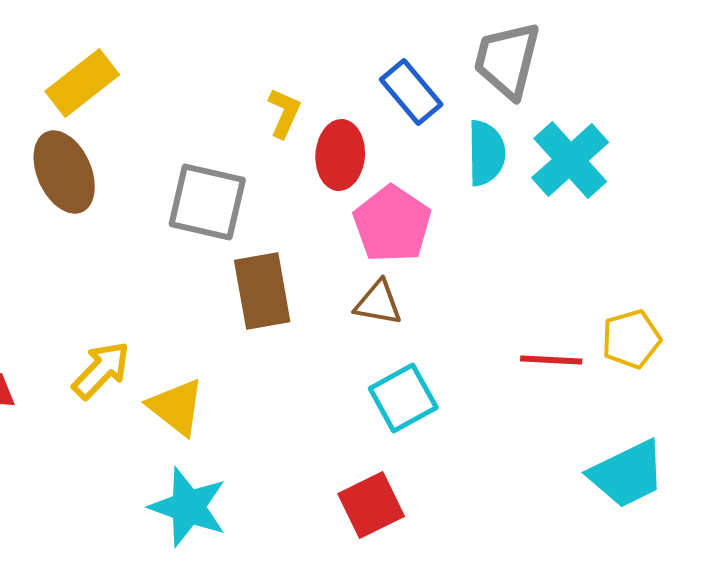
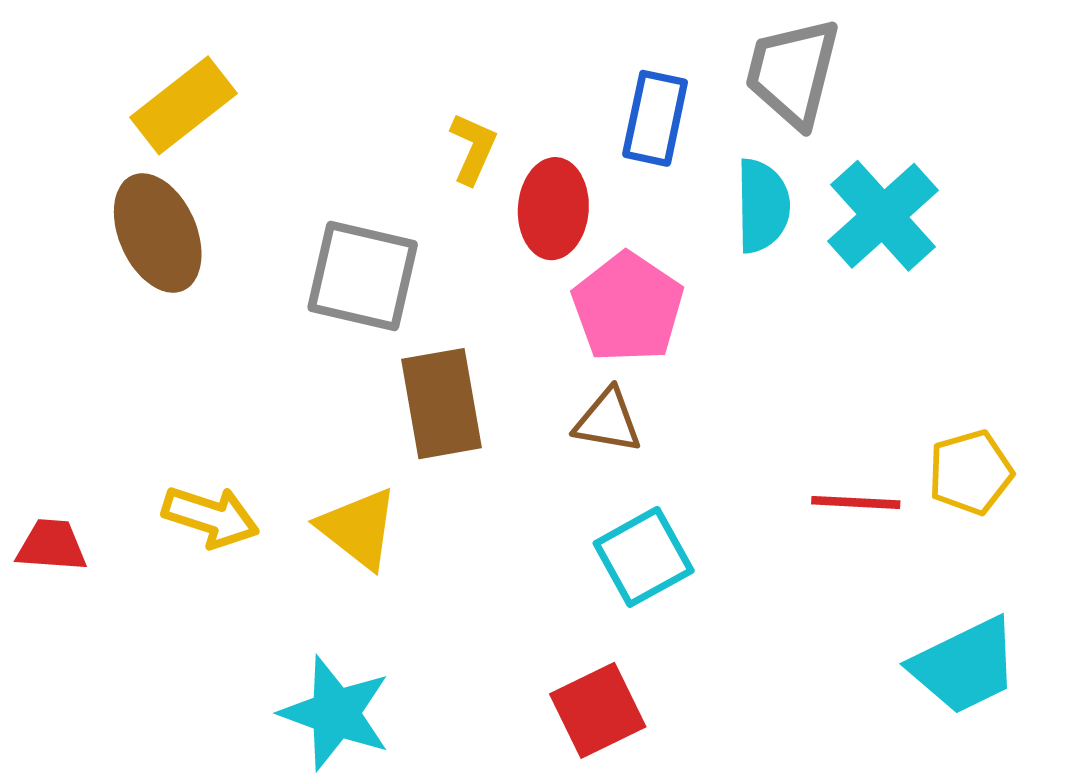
blue rectangle: (411, 92) -> (655, 118), turned 52
yellow arrow: (101, 370) -> (211, 517), turned 64
yellow triangle: (176, 407) -> (358, 528), moved

